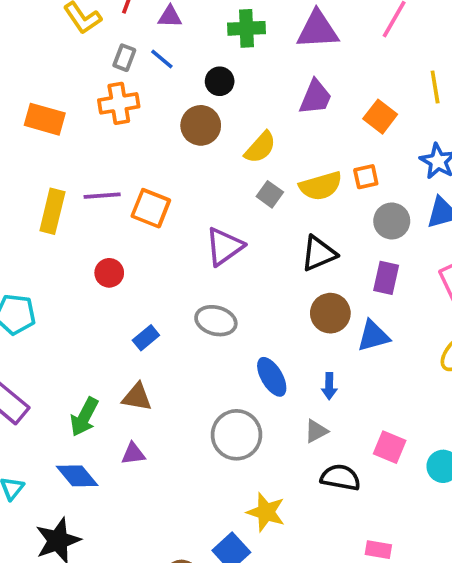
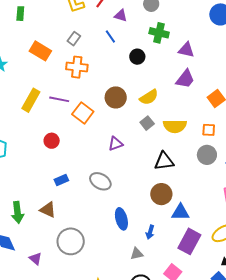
purple triangle: (318, 30) -> (186, 50), moved, size x0.7
gray rectangle: (124, 58) -> (74, 39), moved
orange cross: (119, 103) -> (77, 67), moved
brown circle: (201, 125) -> (116, 97), moved
orange square: (366, 177) -> (209, 130), moved
purple triangle: (224, 247) -> (116, 144), size x0.7
purple rectangle: (386, 278) -> (189, 241), moved, size x1.4
green arrow: (84, 417) -> (17, 212), turned -50
gray circle: (236, 435) -> (71, 241), moved
purple triangle: (133, 454) -> (36, 259), moved, turned 32

